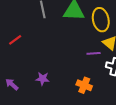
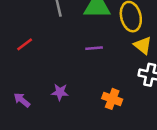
purple line: (94, 53) -> (94, 48), moved

